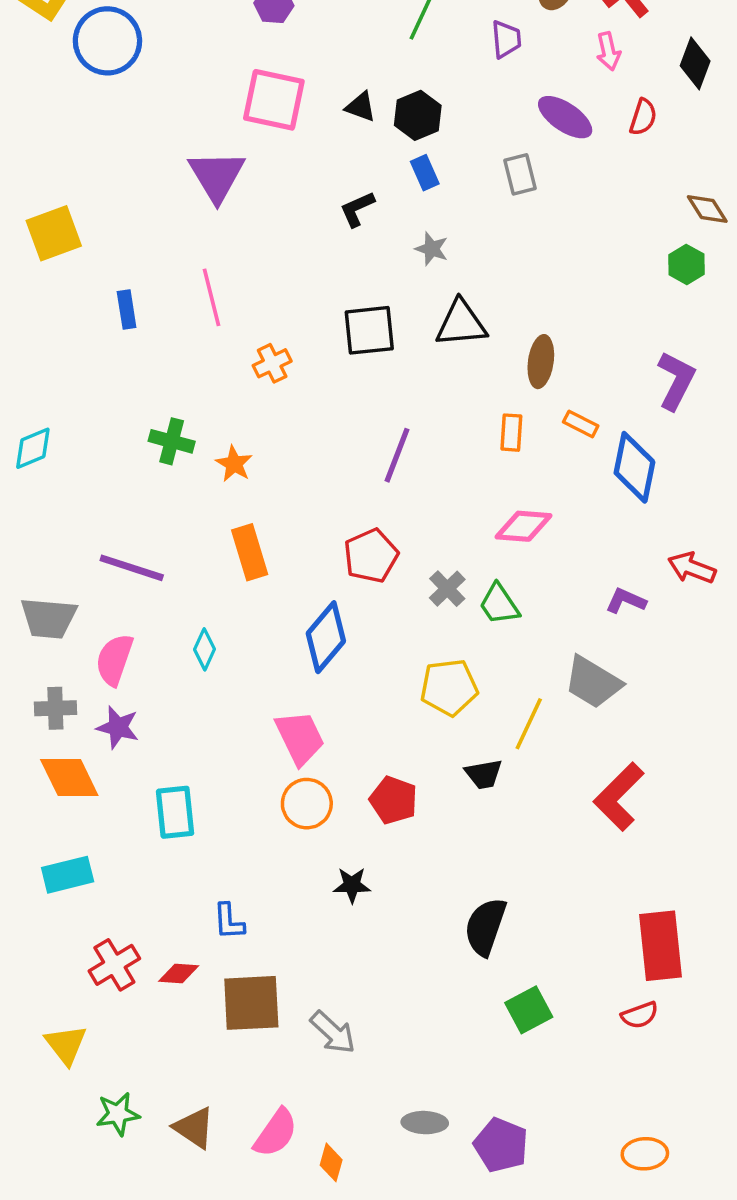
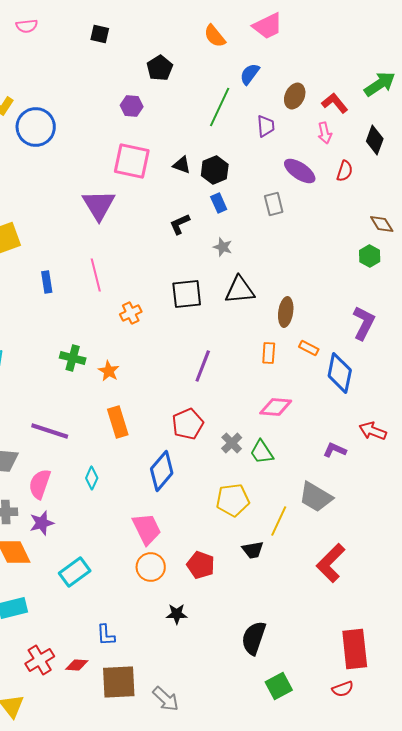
purple star: (118, 727) -> (42, 523), turned -30
cyan rectangle: (175, 812) -> (75, 572), turned 60

